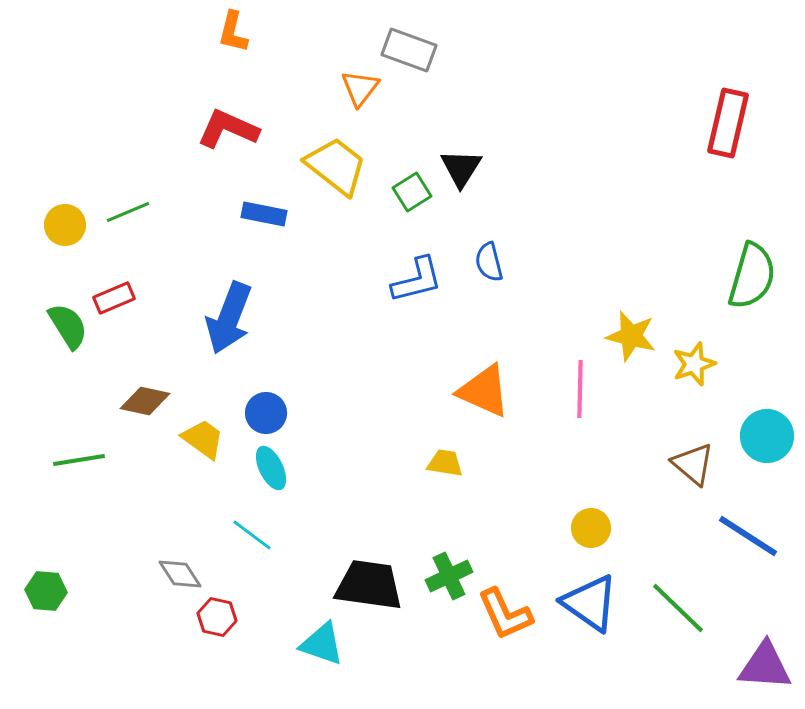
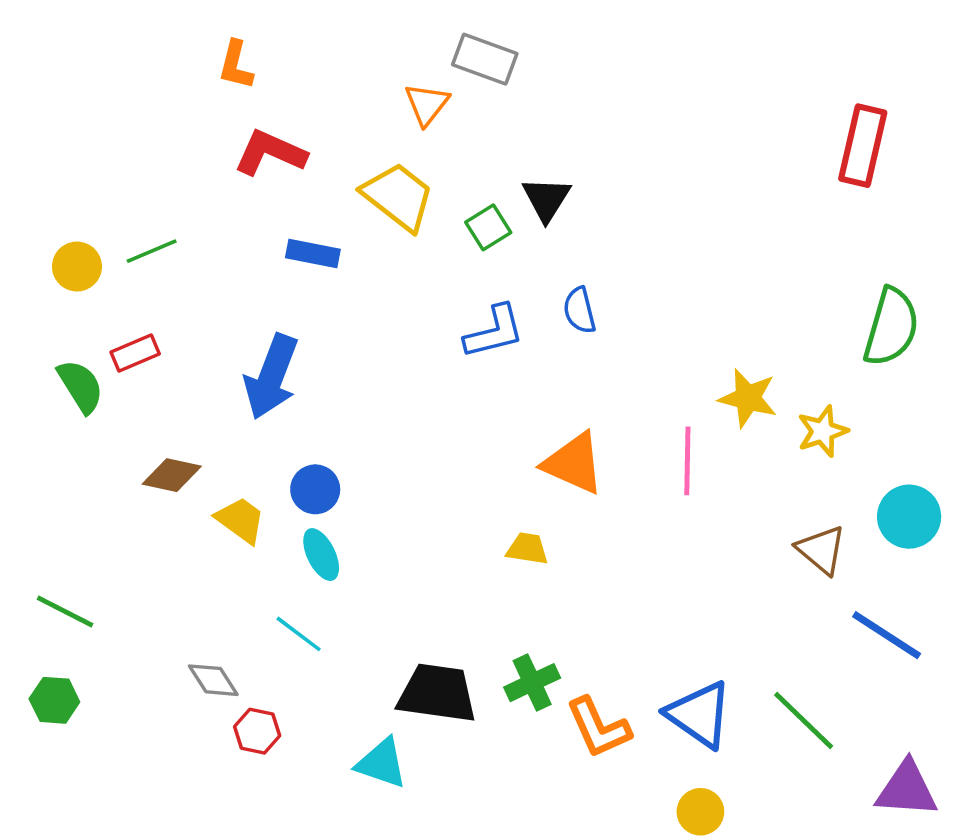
orange L-shape: (233, 32) -> (236, 65), moved
green line: (79, 460) -> (65, 611), moved, turned 36
yellow circle: (591, 528) -> (700, 812), moved

